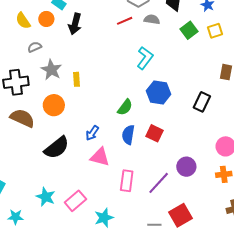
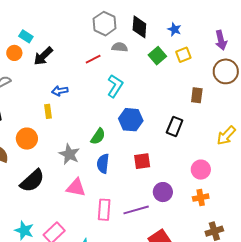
red line: (125, 21) -> (93, 59), moved
black arrow: (75, 24) -> (43, 56), turned 35
gray star: (51, 70) -> (69, 154), moved
blue arrow: (92, 133) -> (60, 91), moved, turned 49
red square: (155, 133) -> (142, 161), moved, turned -30
purple line: (159, 183) -> (136, 210), turned 35

